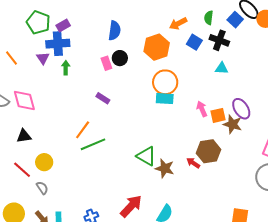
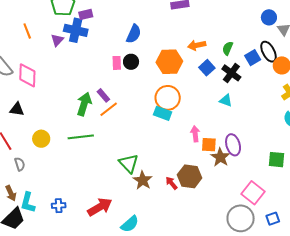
green arrow: (66, 68) -> (84, 104), moved, size x1.6
orange line: (83, 130) -> (109, 109), moved
yellow circle: (44, 162) -> (41, 139), moved

